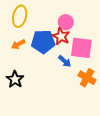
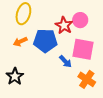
pink circle: (66, 22) -> (80, 20), moved
red star: (61, 36) -> (64, 25), moved

